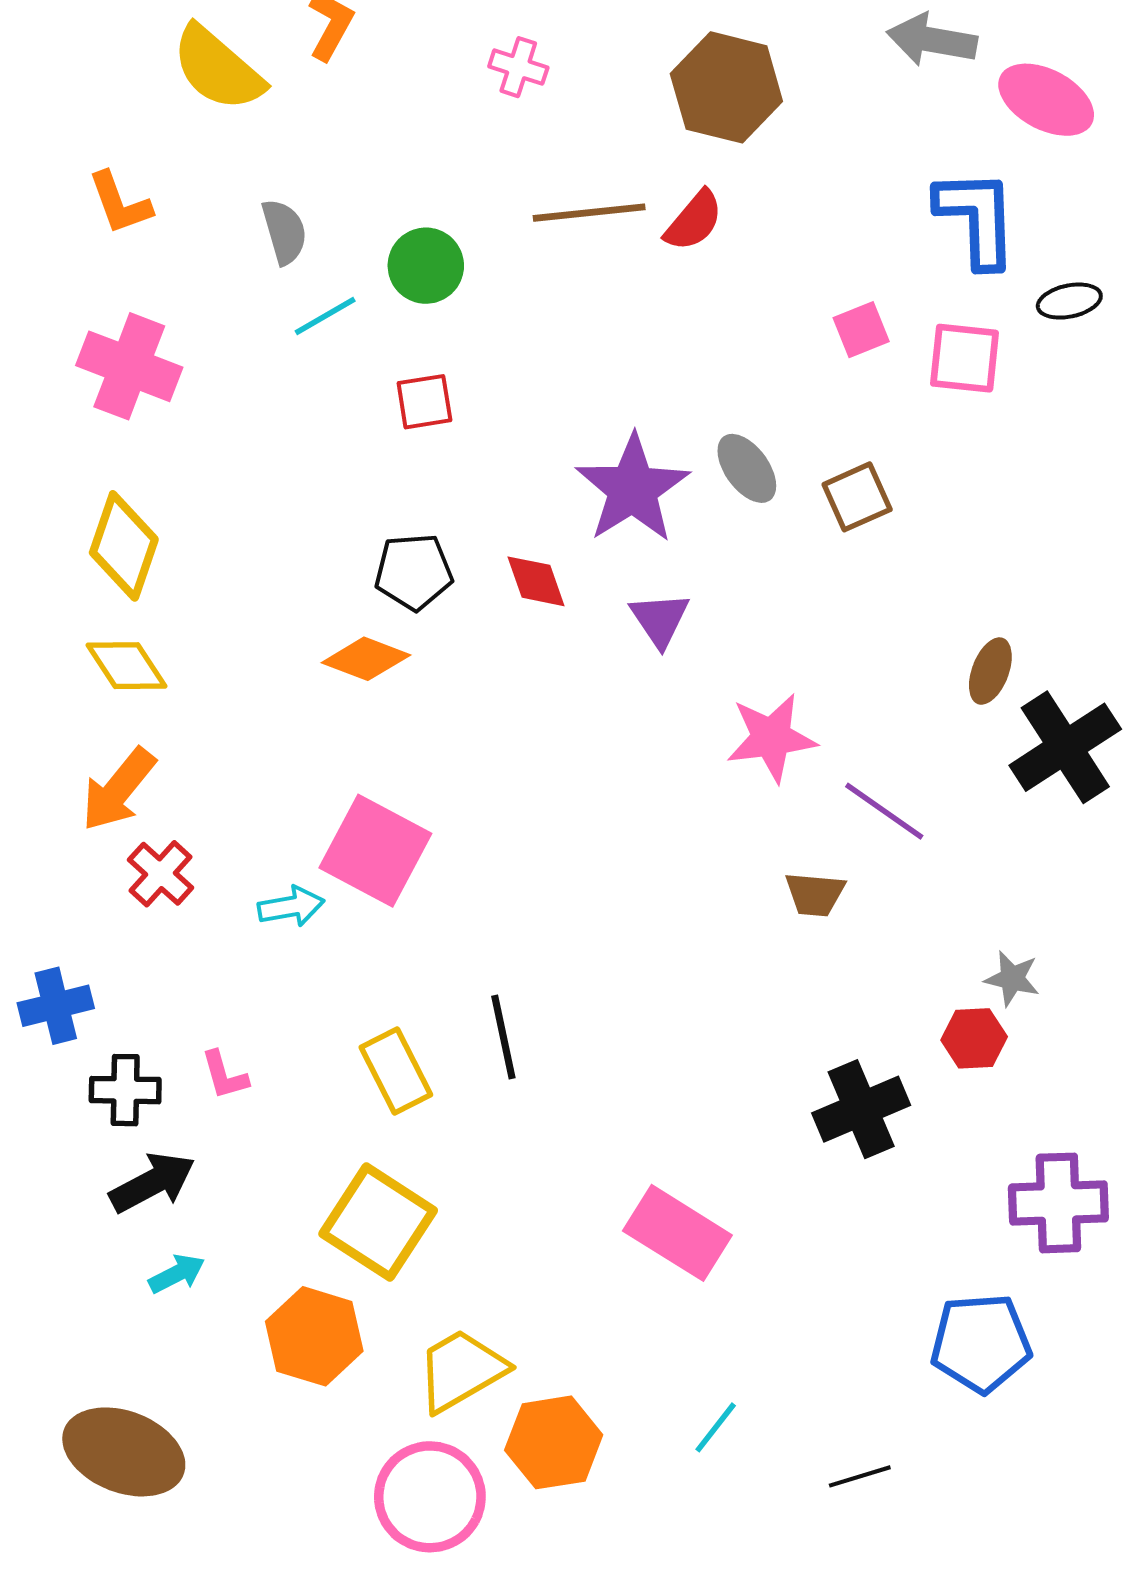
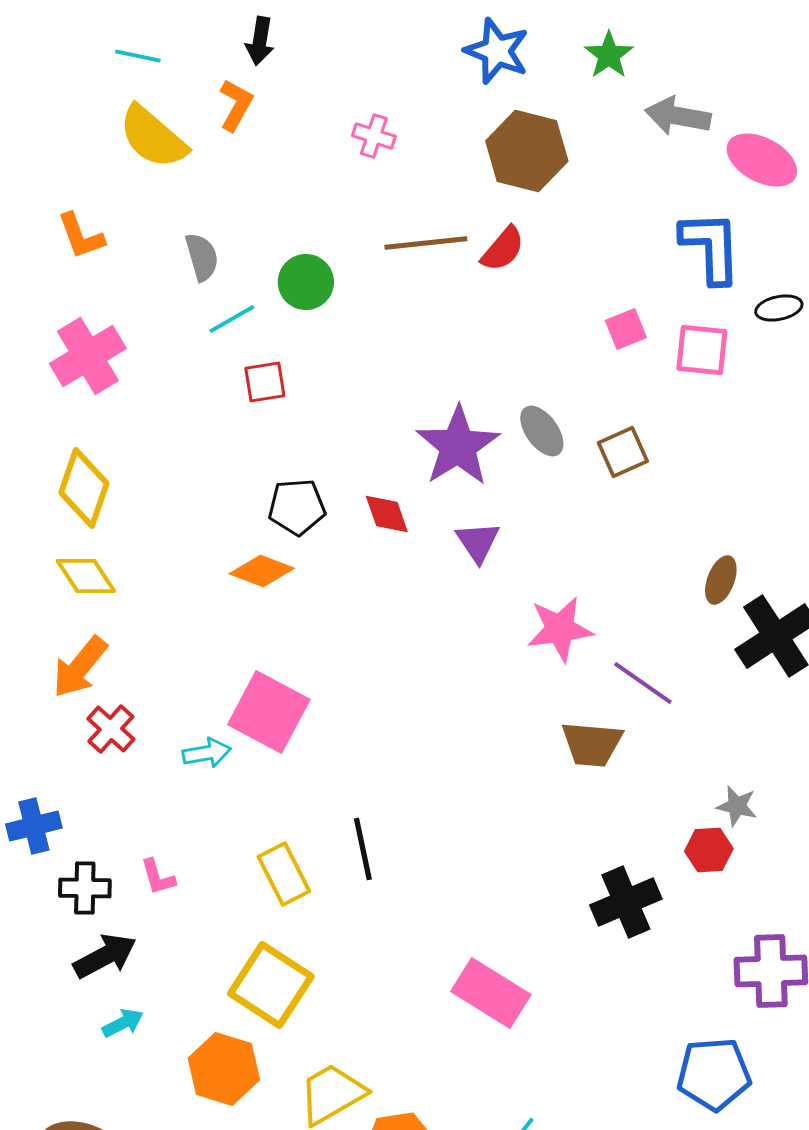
pink cross: (129, 366) -> (88, 356), turned 38
red square: (424, 402) -> (265, 382), moved
brown trapezoid: (815, 894) -> (592, 744), size x1.4

